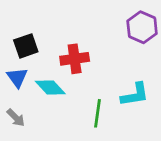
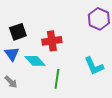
cyan L-shape: (135, 95) -> (94, 66), turned 75
green line: (98, 113) -> (57, 79), moved

